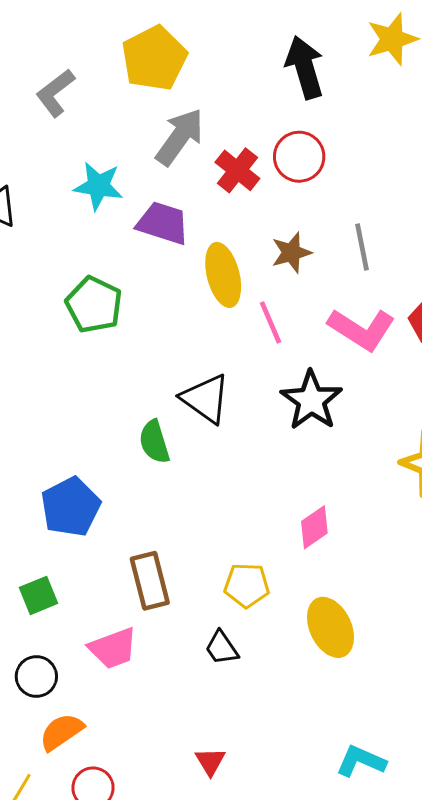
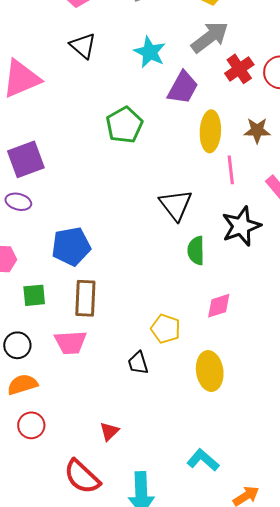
purple trapezoid: (163, 223) -> (183, 88), turned 84
green semicircle: (154, 442) -> (196, 251), moved
brown rectangle: (150, 581) -> (85, 298), moved

